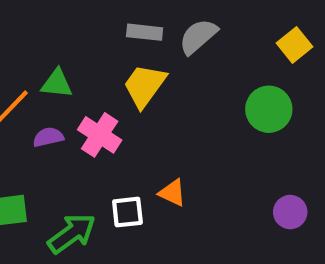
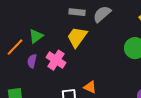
green triangle: (57, 84) -> (36, 36), turned -42
purple semicircle: (48, 137) -> (32, 61), turned -64

